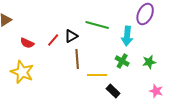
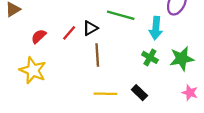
red semicircle: (27, 43) -> (39, 36), turned 112
green star: (149, 62) -> (182, 59), size x1.5
yellow line: (97, 75) -> (105, 94), moved

